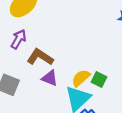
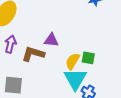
purple triangle: (50, 78) -> (51, 40), moved

